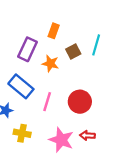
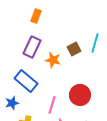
orange rectangle: (54, 31) -> (36, 16), moved
pink line: (47, 102) -> (52, 105), moved

